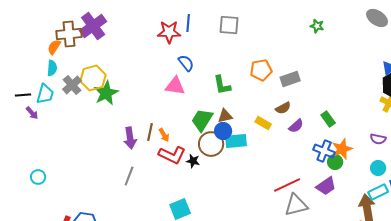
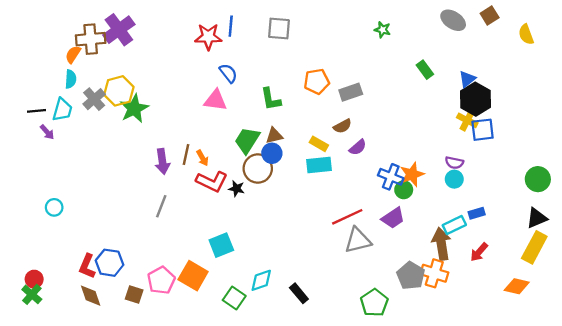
green rectangle: (328, 119) -> (425, 70), moved
cyan rectangle: (236, 141) -> (319, 165), moved
cyan circle: (378, 168) -> (454, 179), moved

